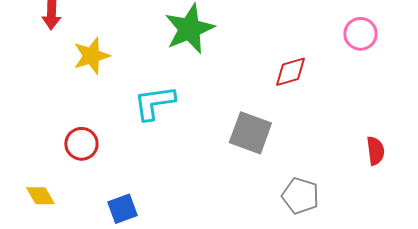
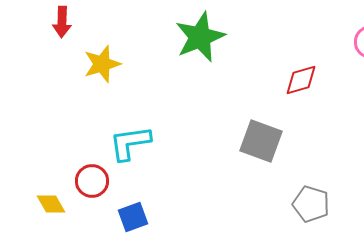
cyan L-shape: (154, 103) -> (130, 143), moved
red circle: (81, 144) -> (92, 181), moved

